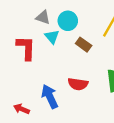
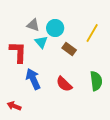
red semicircle: (78, 84) -> (64, 84), turned 36
blue arrow: (50, 96) -> (33, 79), moved

